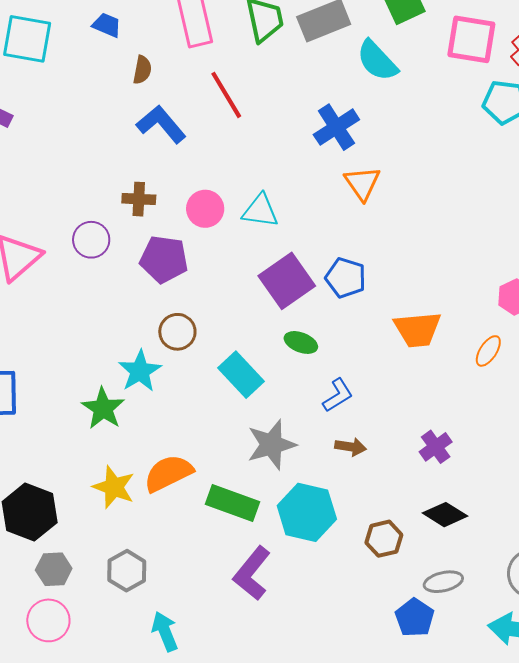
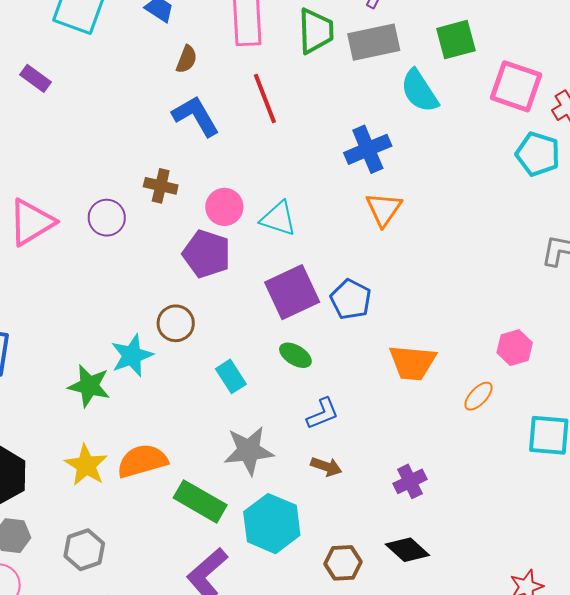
purple pentagon: (164, 259) -> (207, 254), moved
cyan rectangle: (241, 375) -> (231, 376), size x0.7
green star: (103, 408) -> (89, 386), turned -30

